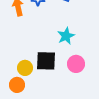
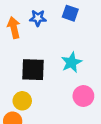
black square: (46, 61) -> (33, 70), moved

